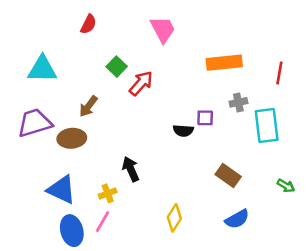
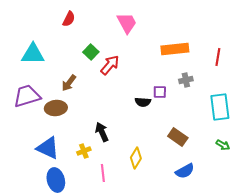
cyan rectangle: (267, 126) -> (220, 107), moved
yellow diamond: (174, 218) -> (136, 158), moved
pink line: (103, 222) -> (103, 173), moved, turned -36

